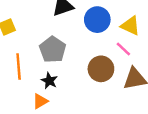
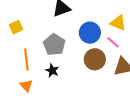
blue circle: (97, 20) -> (90, 33), moved
orange triangle: (40, 101) -> (26, 86), moved, turned -40

